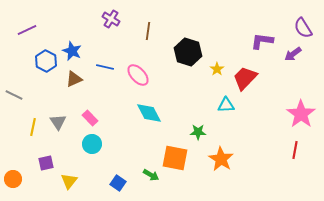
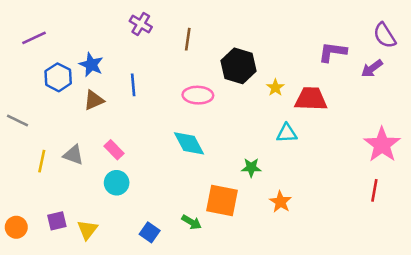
blue line: (105, 67) -> (133, 85), turned 72
pink ellipse: (138, 75) -> (198, 95), moved, turned -45
red trapezoid: (245, 78) -> (311, 99), turned 48
gray triangle: (58, 122) -> (73, 155), turned -36
orange star: (221, 159) -> (280, 202), size x0.7
purple square: (46, 163) -> (57, 221), moved

